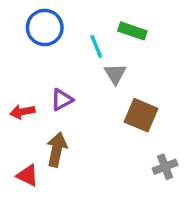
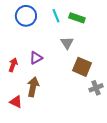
cyan line: (96, 46) -> (56, 16), moved
red arrow: (22, 112) -> (13, 65), turned 120
gray cross: (165, 167) -> (96, 88), moved

